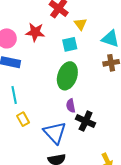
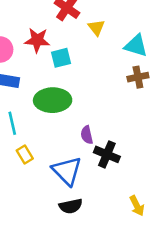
cyan square: (70, 44) -> (61, 58), moved
green ellipse: (67, 76) -> (53, 100), moved, turned 72

